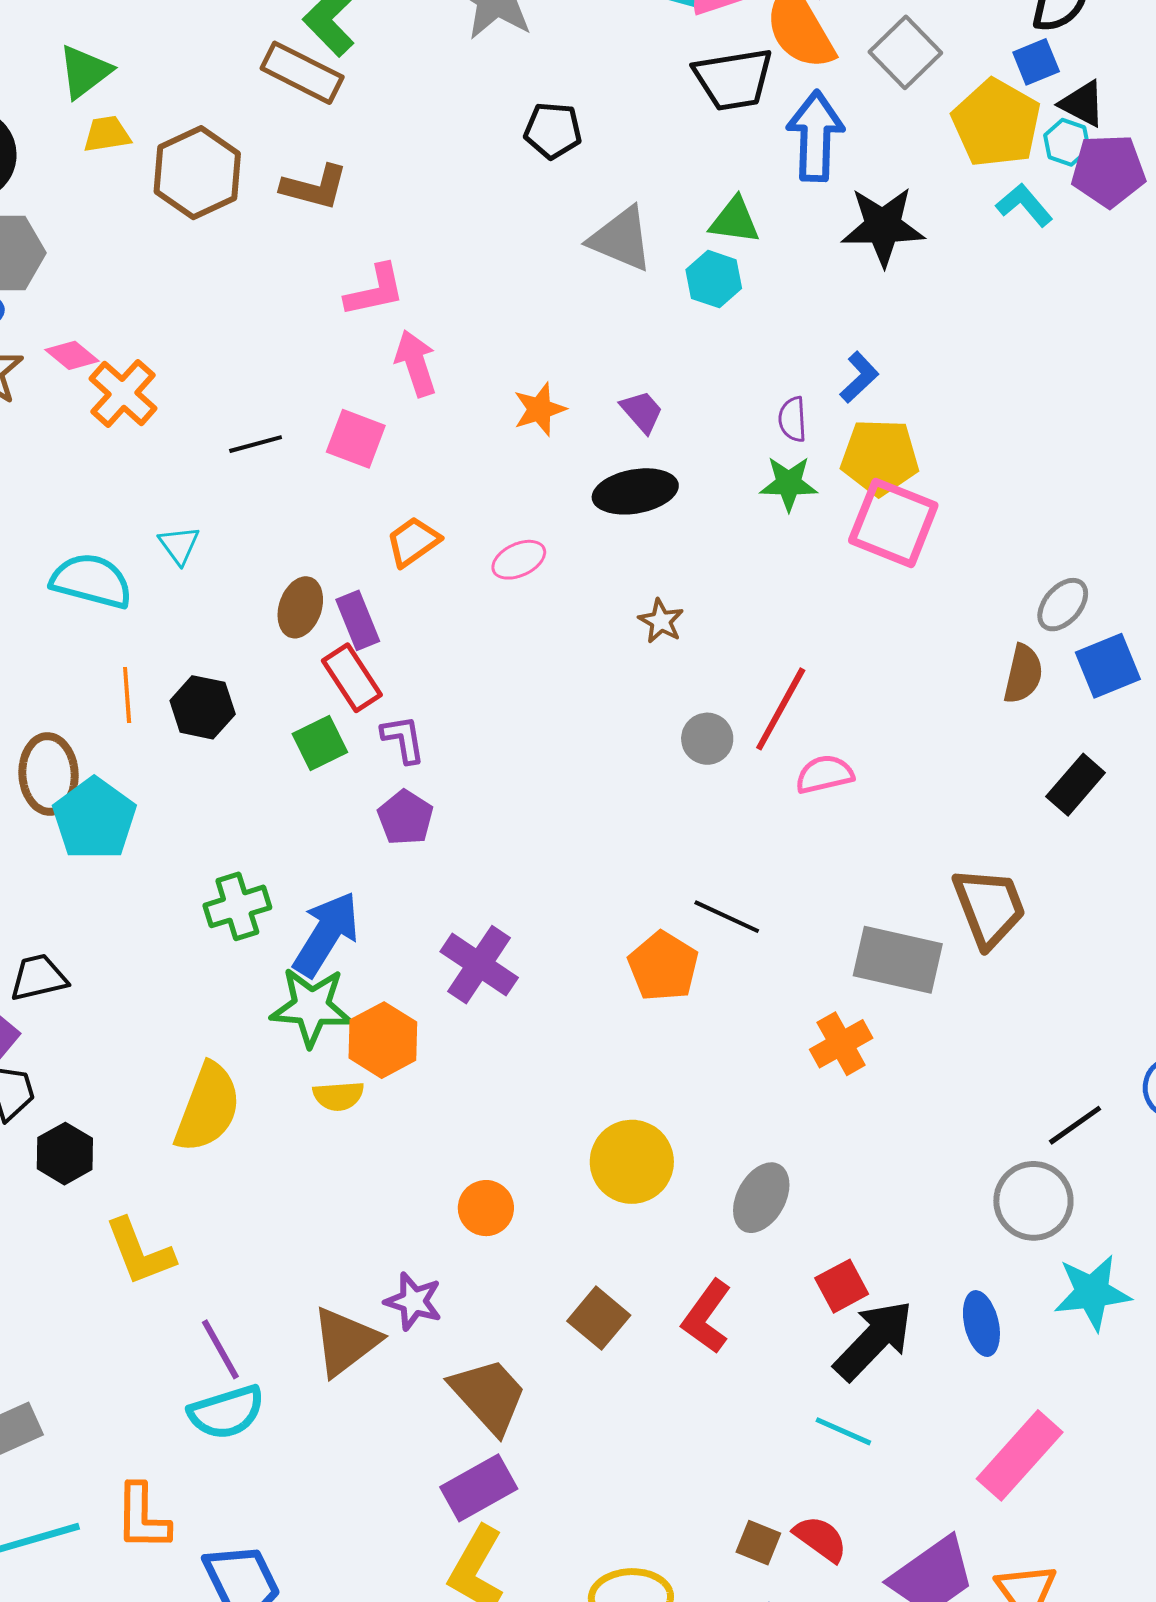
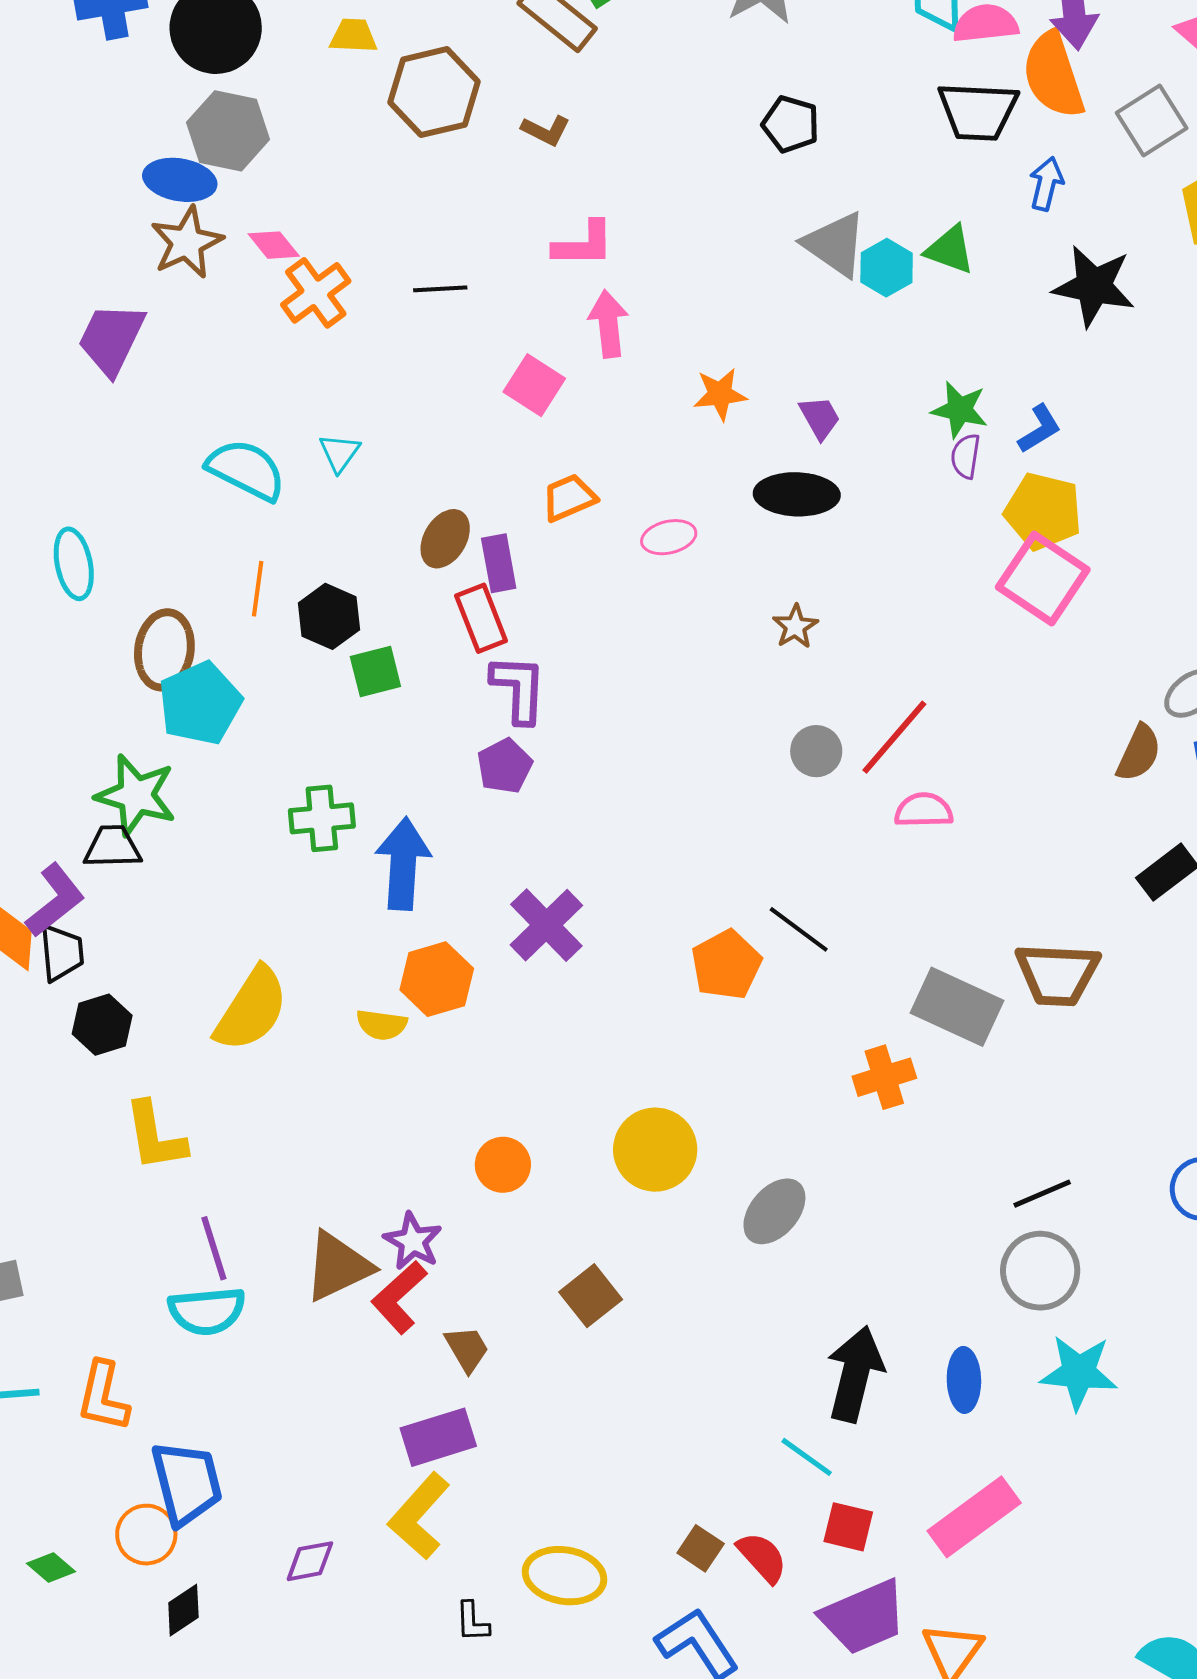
blue arrow: (815, 136) -> (1046, 184), size x0.6
brown L-shape: (315, 187) -> (546, 130), size x0.7
cyan hexagon: (714, 279) -> (887, 268), moved
black line: (256, 444) -> (440, 289), moved
green star: (789, 483) -> (960, 410), moved
purple L-shape: (403, 739) -> (519, 689), size x1.4
green square: (320, 743) -> (375, 672), moved
brown trapezoid: (989, 907) -> (1057, 974), turned 102
blue arrow: (326, 934) -> (403, 864), turned -40
green star: (311, 1007) -> (136, 795), moved
black line: (1075, 1125) -> (1042, 1194), moved
red square: (842, 1286) -> (848, 1527), moved, turned 30
red L-shape: (707, 1317) -> (399, 1297), moved
black arrow: (874, 1340) -> (855, 1374), turned -42
brown trapezoid: (489, 1396) -> (467, 1349), size x0.6

